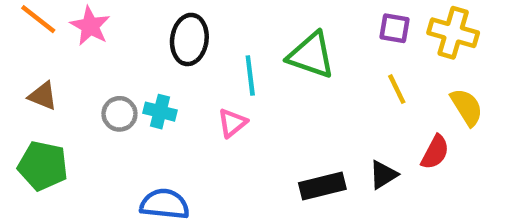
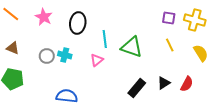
pink star: (90, 26) -> (44, 17), moved
green triangle: (311, 55) -> (132, 47), moved
red semicircle: (435, 152) -> (187, 84), moved
black rectangle: (322, 186) -> (137, 88), turned -36

